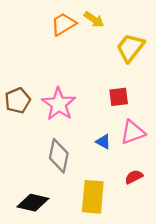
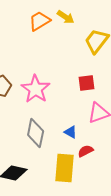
blue triangle: (103, 142) -> (71, 132), moved
red semicircle: (134, 177) -> (86, 151), moved

